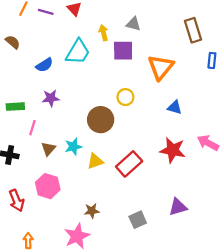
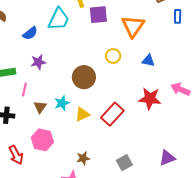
yellow circle: (125, 97) -> (113, 56), moved
purple triangle: (178, 207) -> (167, 158), moved

